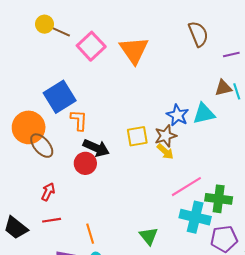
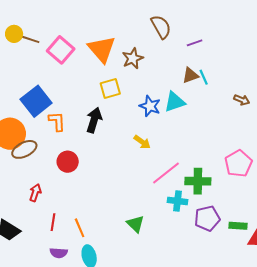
yellow square: (137, 136) -> (110, 89), moved
brown star: (166, 136) -> (133, 58), moved
brown ellipse: (42, 146) -> (24, 149), turned -70
black arrow: (96, 148) -> (94, 120), moved, turned -90
cyan cross: (195, 217) -> (178, 201), size x0.7
red line: (52, 220) -> (53, 222), moved, turned -66

